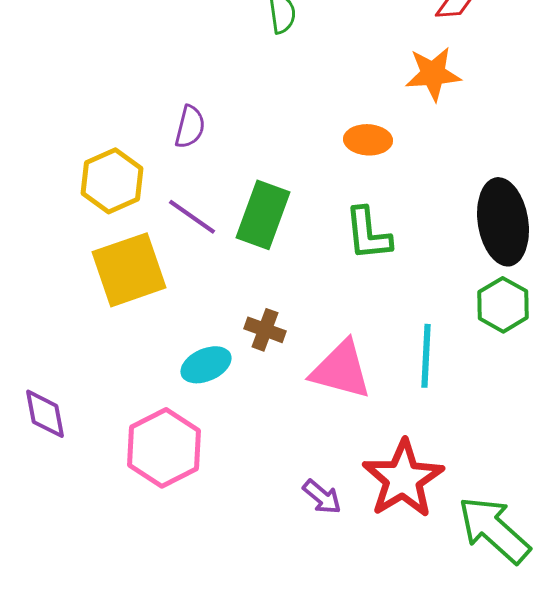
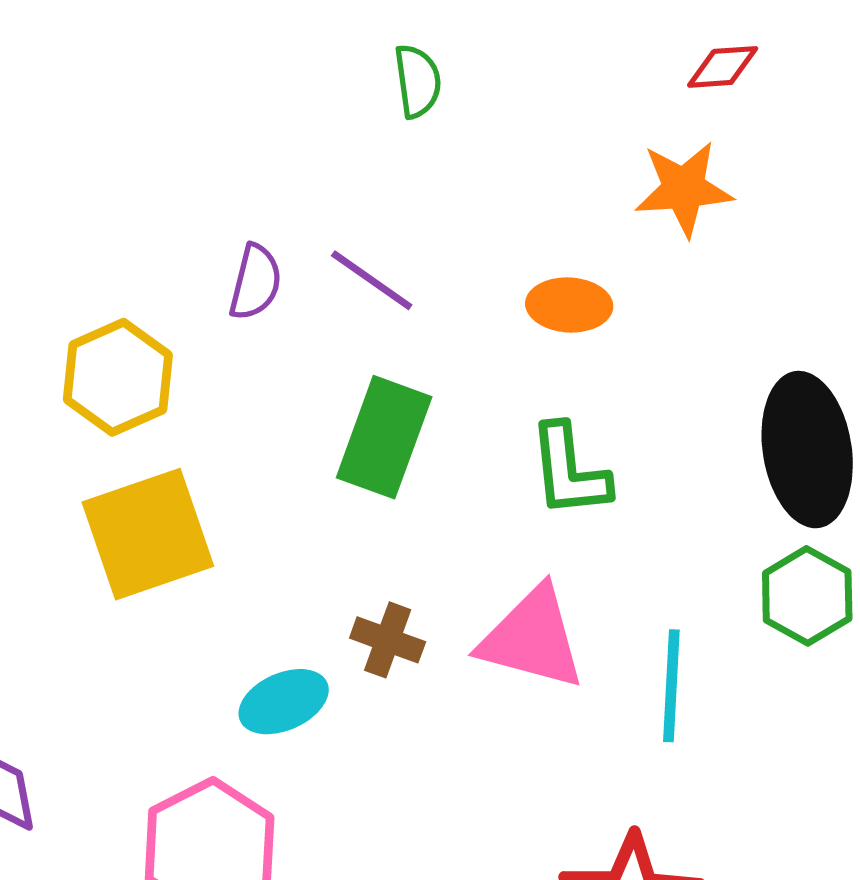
purple line: (192, 217) -> (372, 280), moved
pink triangle: (341, 370) -> (532, 638), moved

